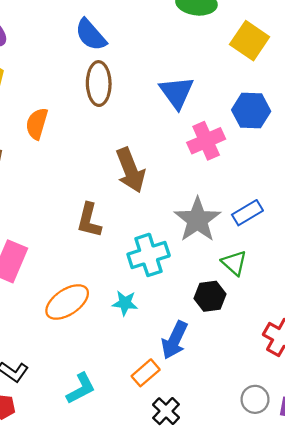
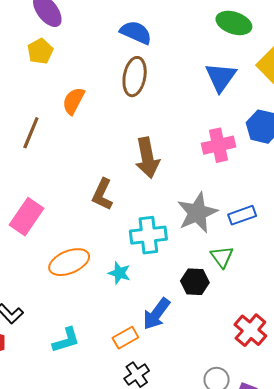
blue semicircle: (91, 35) -> (136, 32), turned 144
blue triangle: (177, 92) -> (221, 77), moved

